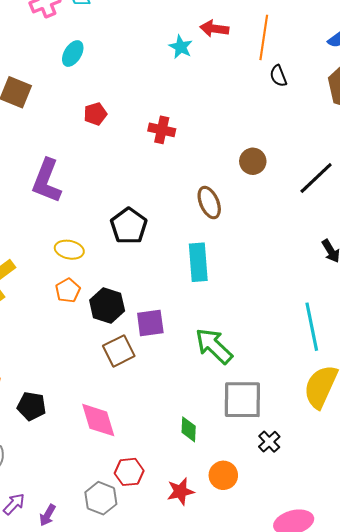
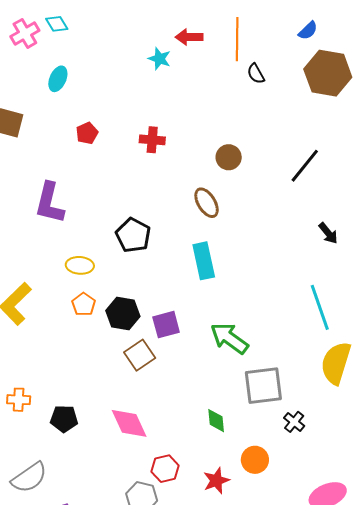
brown circle: (253, 161) -> (229, 157), moved

